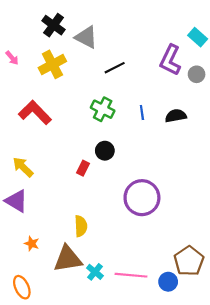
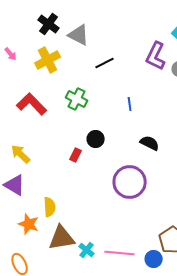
green cross: (103, 109) -> (77, 99), moved
black semicircle: (176, 116) -> (150, 143), moved, turned 36
yellow semicircle: (81, 226) -> (50, 207), moved
orange star: (32, 244) -> (29, 224), size x1.5

